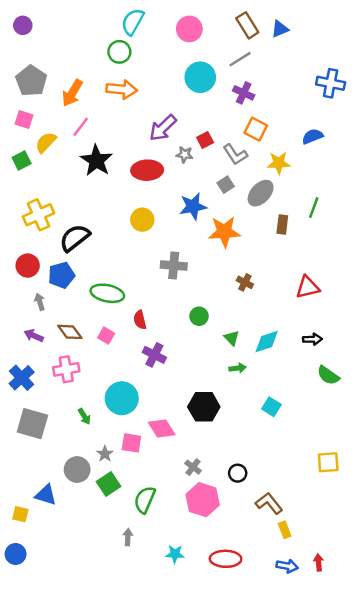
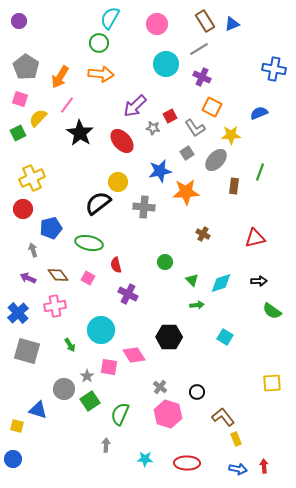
red ellipse: (147, 170) -> (122, 141), turned 50
black semicircle: (75, 238) -> (98, 203), moved
red circle: (28, 266) -> (23, 209), moved
gray cross: (174, 266) -> (144, 207), moved

